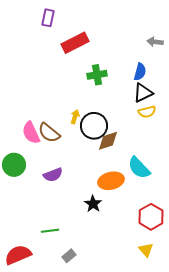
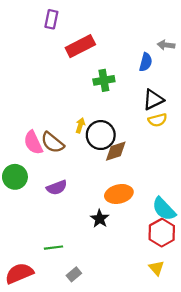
blue semicircle: (140, 72) -> (146, 62), moved
cyan semicircle: (139, 168) -> (164, 209), moved

